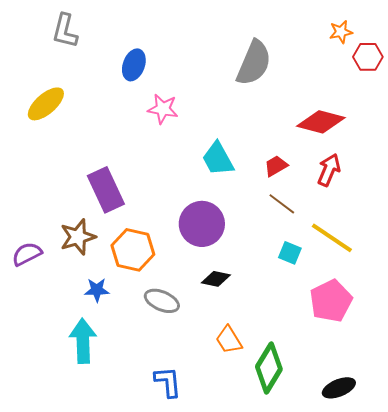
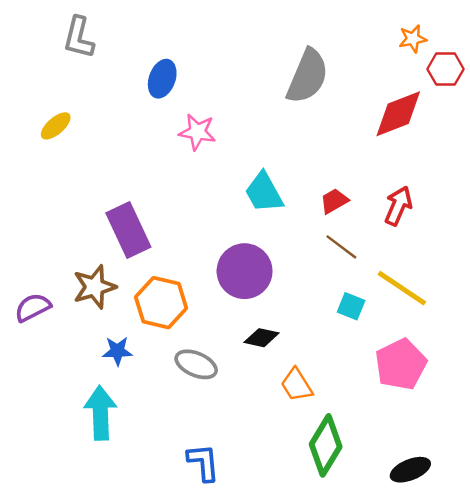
yellow ellipse: (46, 104) -> (56, 126), size x0.7
red diamond: (321, 122) -> (398, 114), moved, turned -36
orange trapezoid: (229, 340) -> (297, 385), moved

